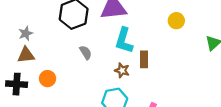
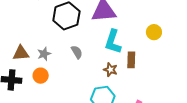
yellow circle: (176, 21) -> (154, 32), moved
gray star: (26, 33) -> (44, 54), moved

